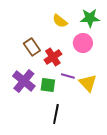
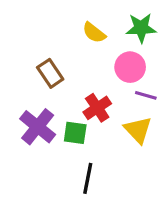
red cross: (53, 57) -> (97, 108), moved
purple line: (68, 76) -> (146, 95), moved

